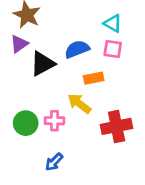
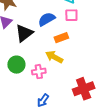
green circle: (26, 123) -> (16, 65), moved
red cross: (117, 126) -> (84, 89), moved

